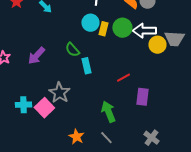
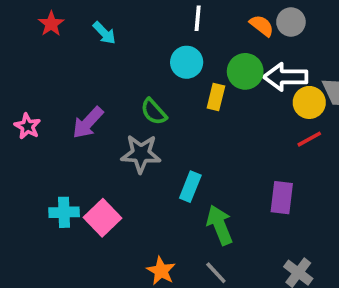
yellow rectangle: (103, 29) -> (216, 97), moved
cyan rectangle: (86, 66) -> (190, 187), moved, turned 35
red line: (123, 78) -> (309, 139), moved
gray star: (59, 93) -> (141, 154), moved, turned -30

